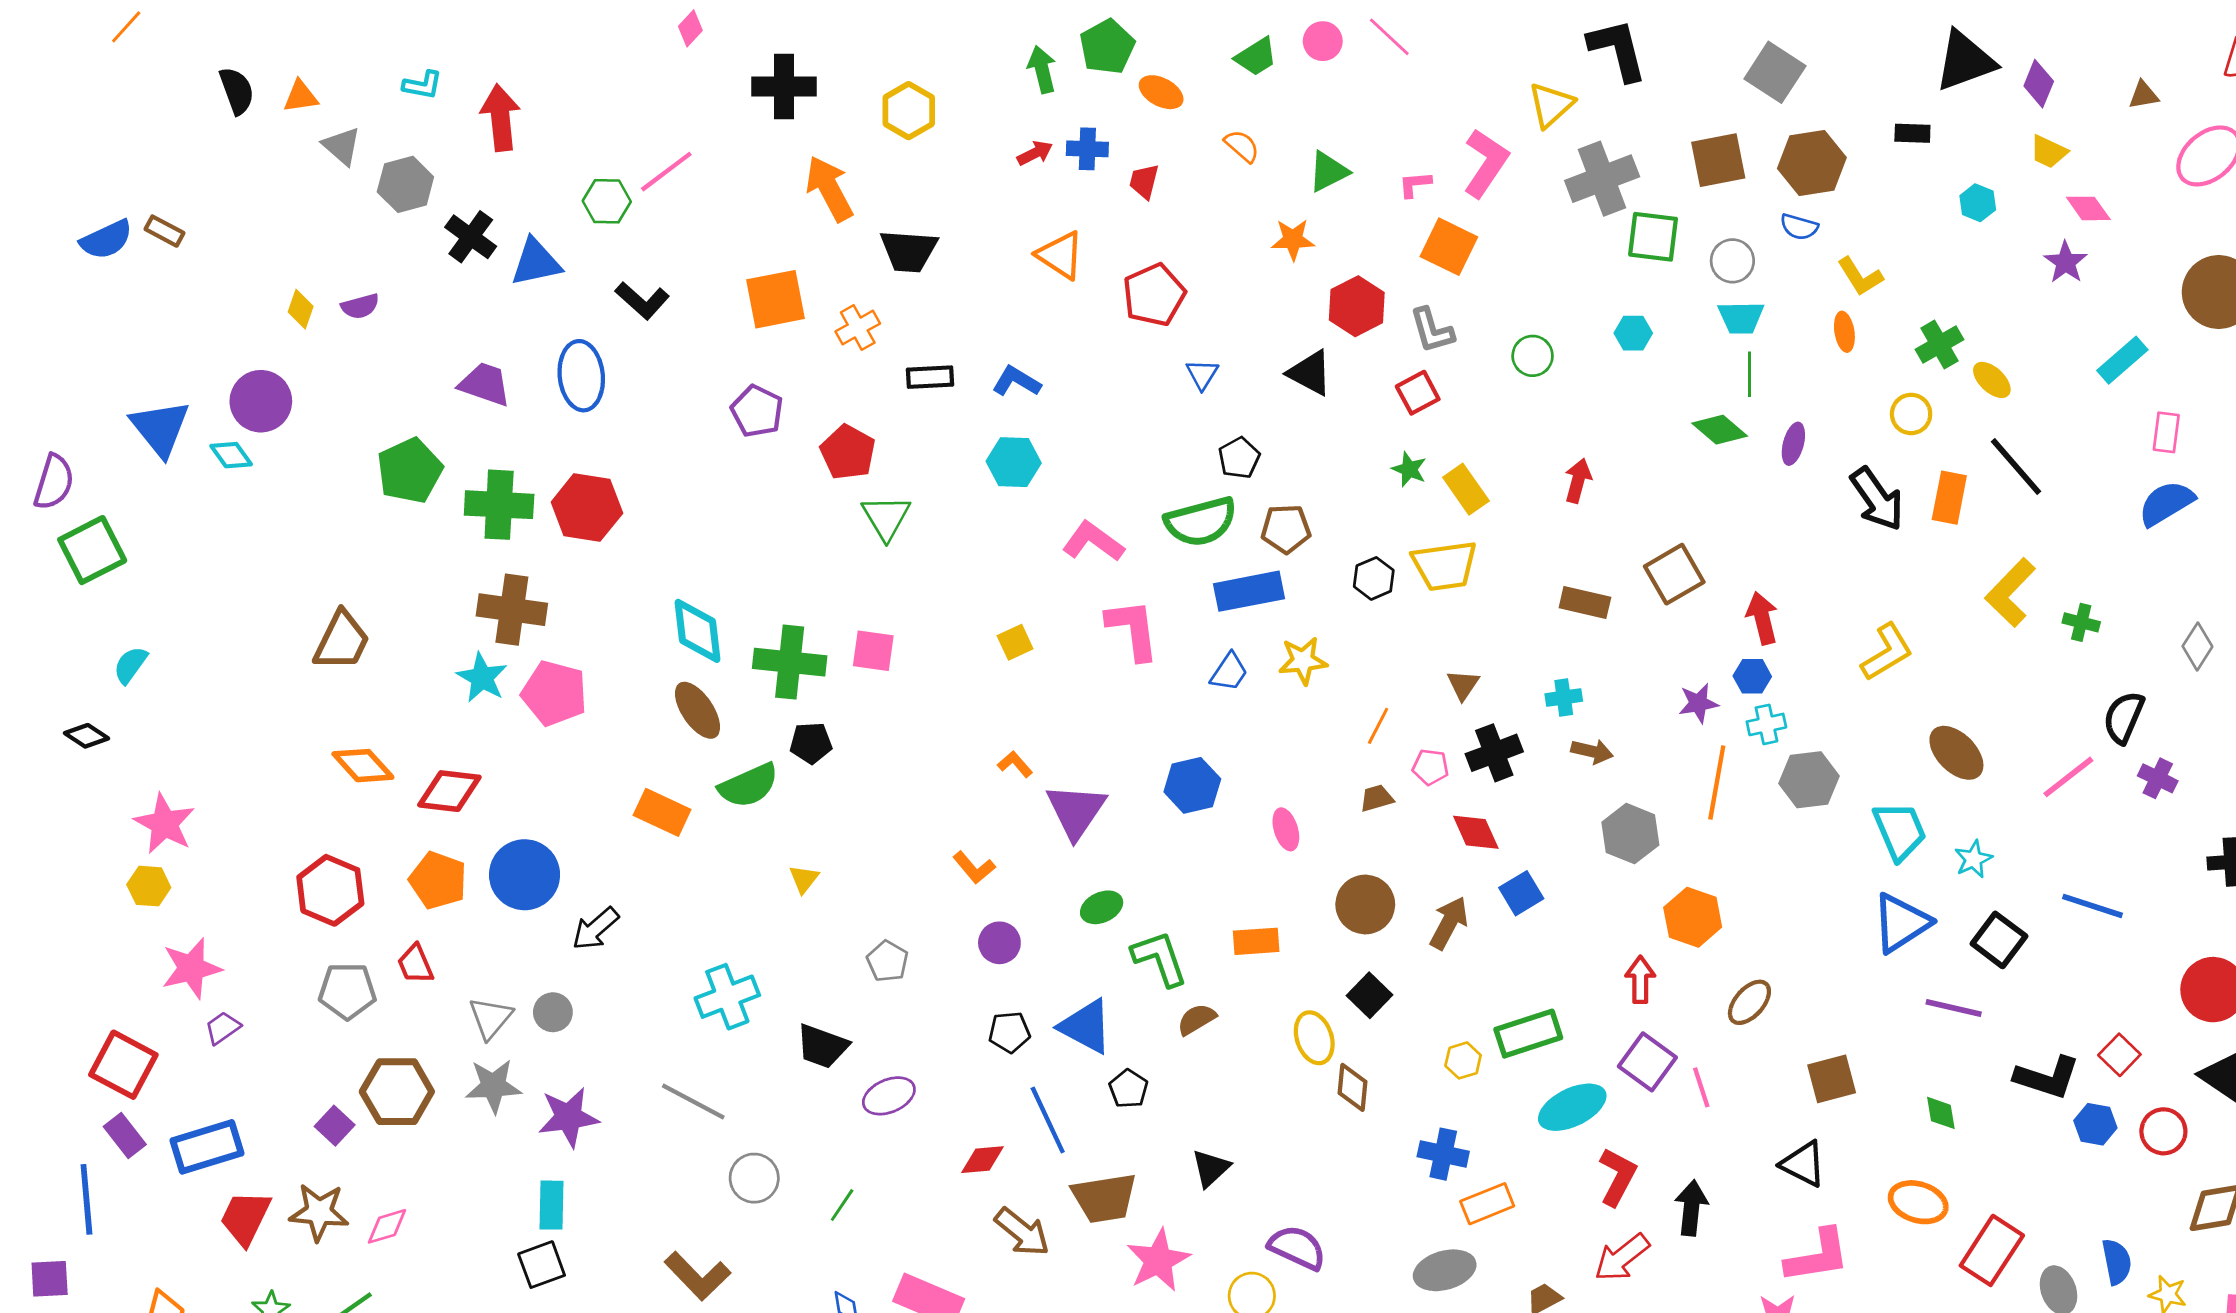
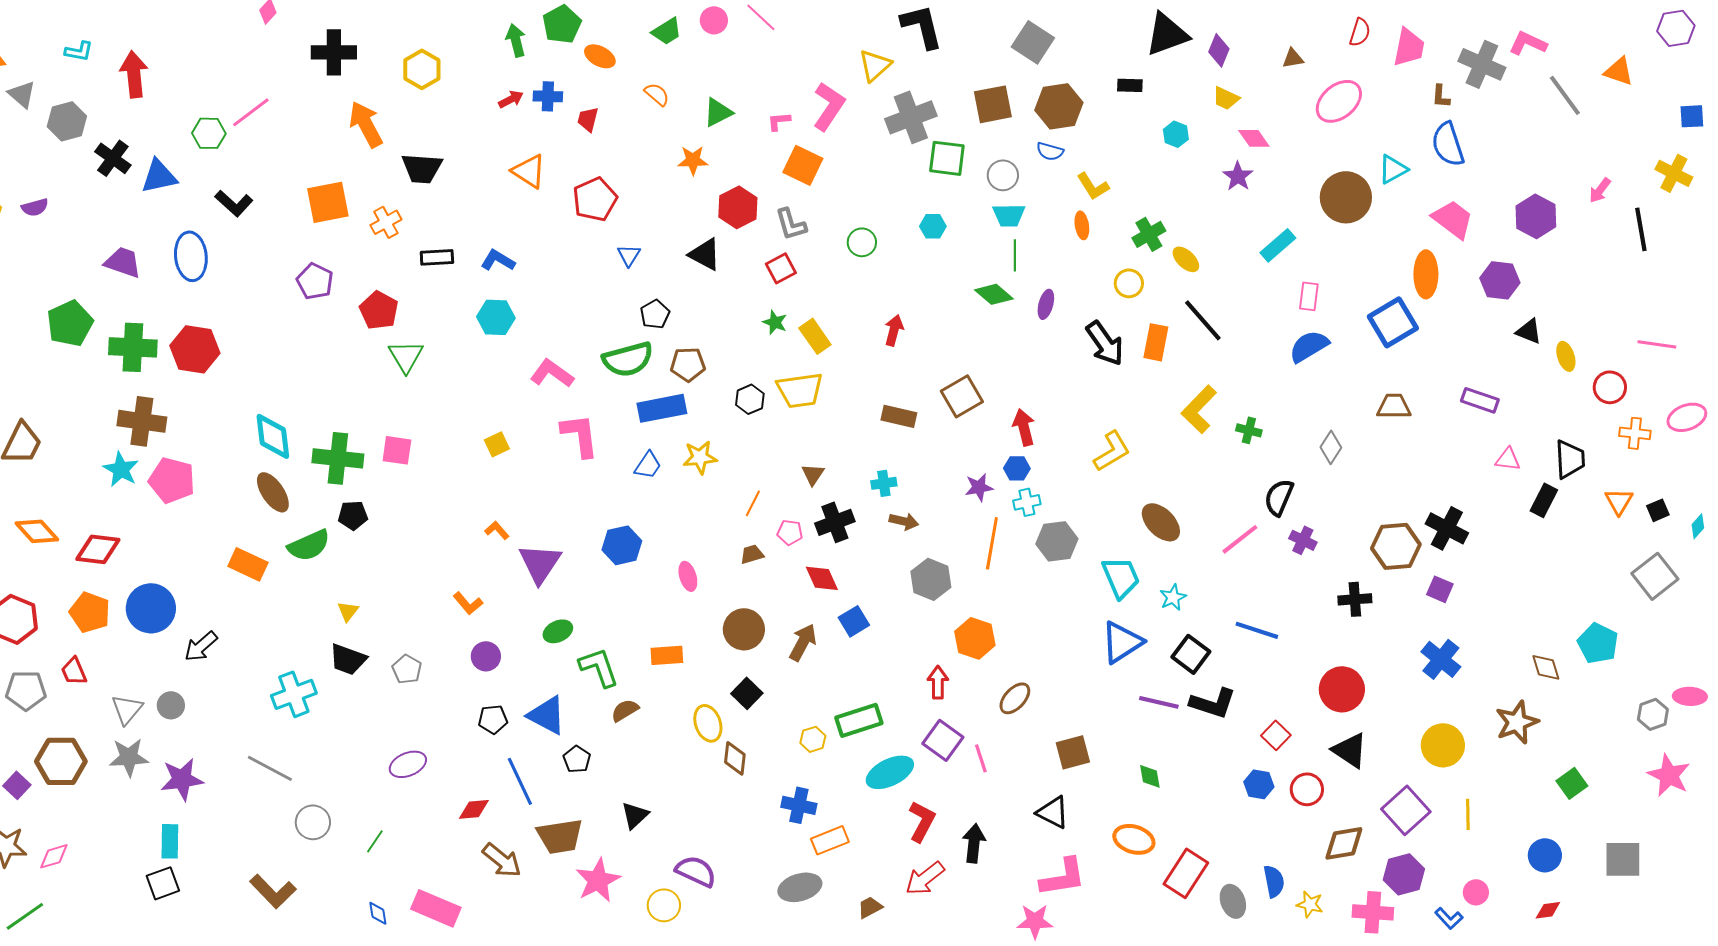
black trapezoid: (822, 1046) -> (348, 659), moved
black L-shape: (2047, 1077) -> (1213, 703), moved

